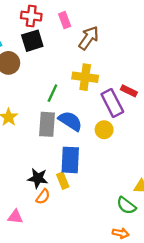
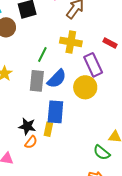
red rectangle: (129, 91) -> (110, 43), moved
blue semicircle: (70, 121) -> (57, 79), turned 100
yellow circle: (104, 130) -> (85, 87), size x1.5
yellow rectangle: (63, 181) -> (48, 129), turned 32

